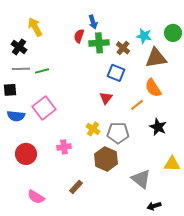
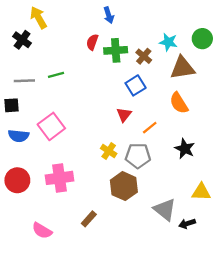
blue arrow: (93, 22) -> (109, 15), moved
yellow arrow: (35, 27) -> (38, 18), moved
black cross: (19, 47) -> (22, 40), moved
green line: (42, 71) -> (56, 75), moved
blue square: (116, 73) -> (136, 85), turned 36
orange line: (137, 105) -> (150, 128), moved
pink cross: (64, 147) -> (60, 178), moved, size x1.6
red circle: (26, 154) -> (17, 180), moved
black arrow: (154, 206) -> (187, 224), moved

